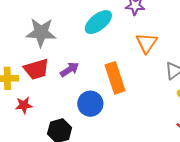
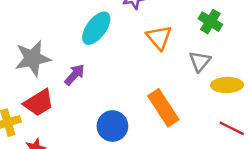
purple arrow: (70, 69) -> (75, 75), moved
orange rectangle: (115, 78) -> (163, 108), moved

